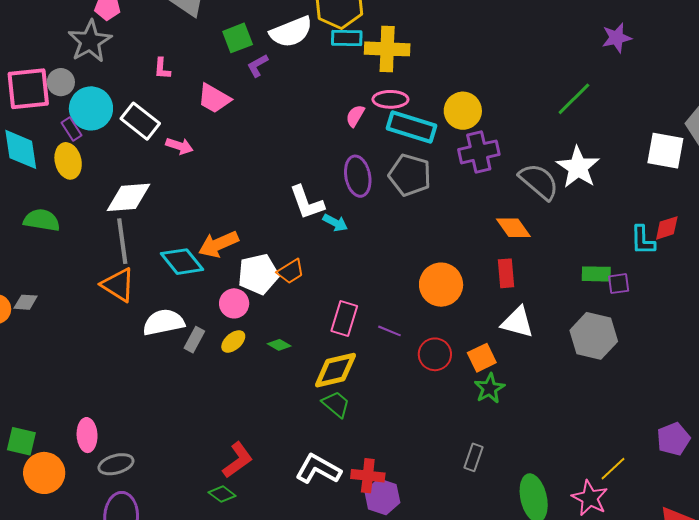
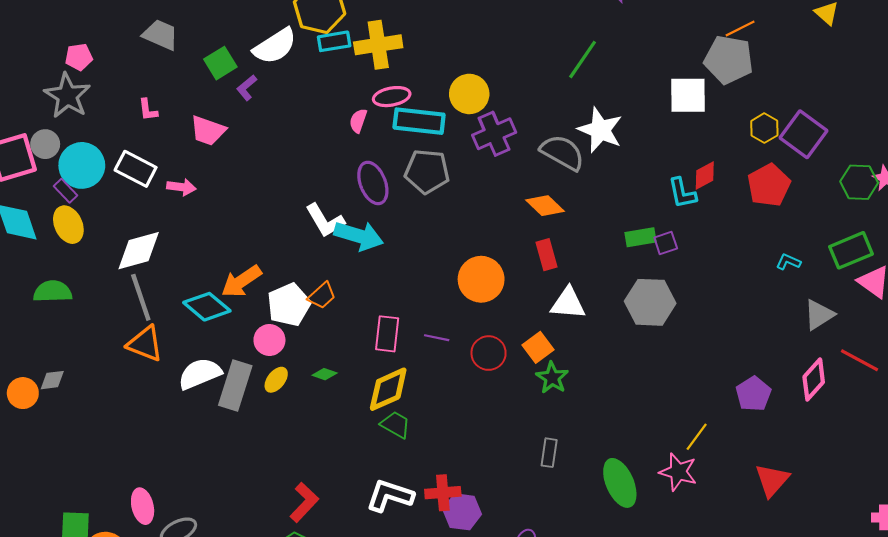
cyan arrow: (335, 223) -> (359, 236), size x1.8
gray rectangle: (194, 340) -> (235, 386), size x1.8

